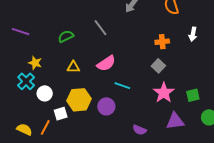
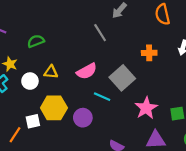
gray line: (100, 28) -> (100, 33), moved
green semicircle: (66, 36) -> (36, 41), moved
gray square: (158, 66) -> (122, 78), moved, size x1.6
white circle: (45, 93) -> (30, 81), moved

